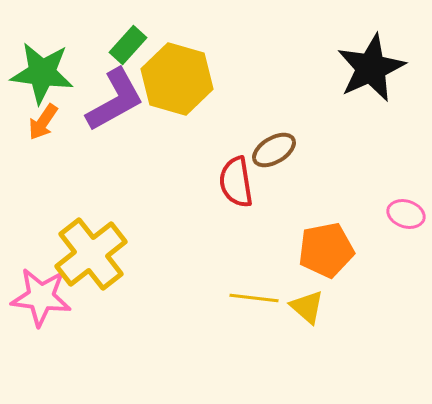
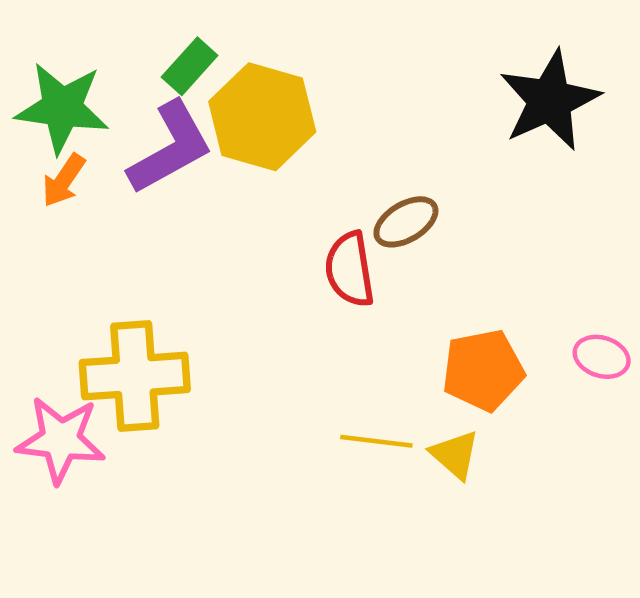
pink ellipse: (406, 214) -> (602, 357), moved
yellow cross: (91, 254) -> (135, 376), turned 34

